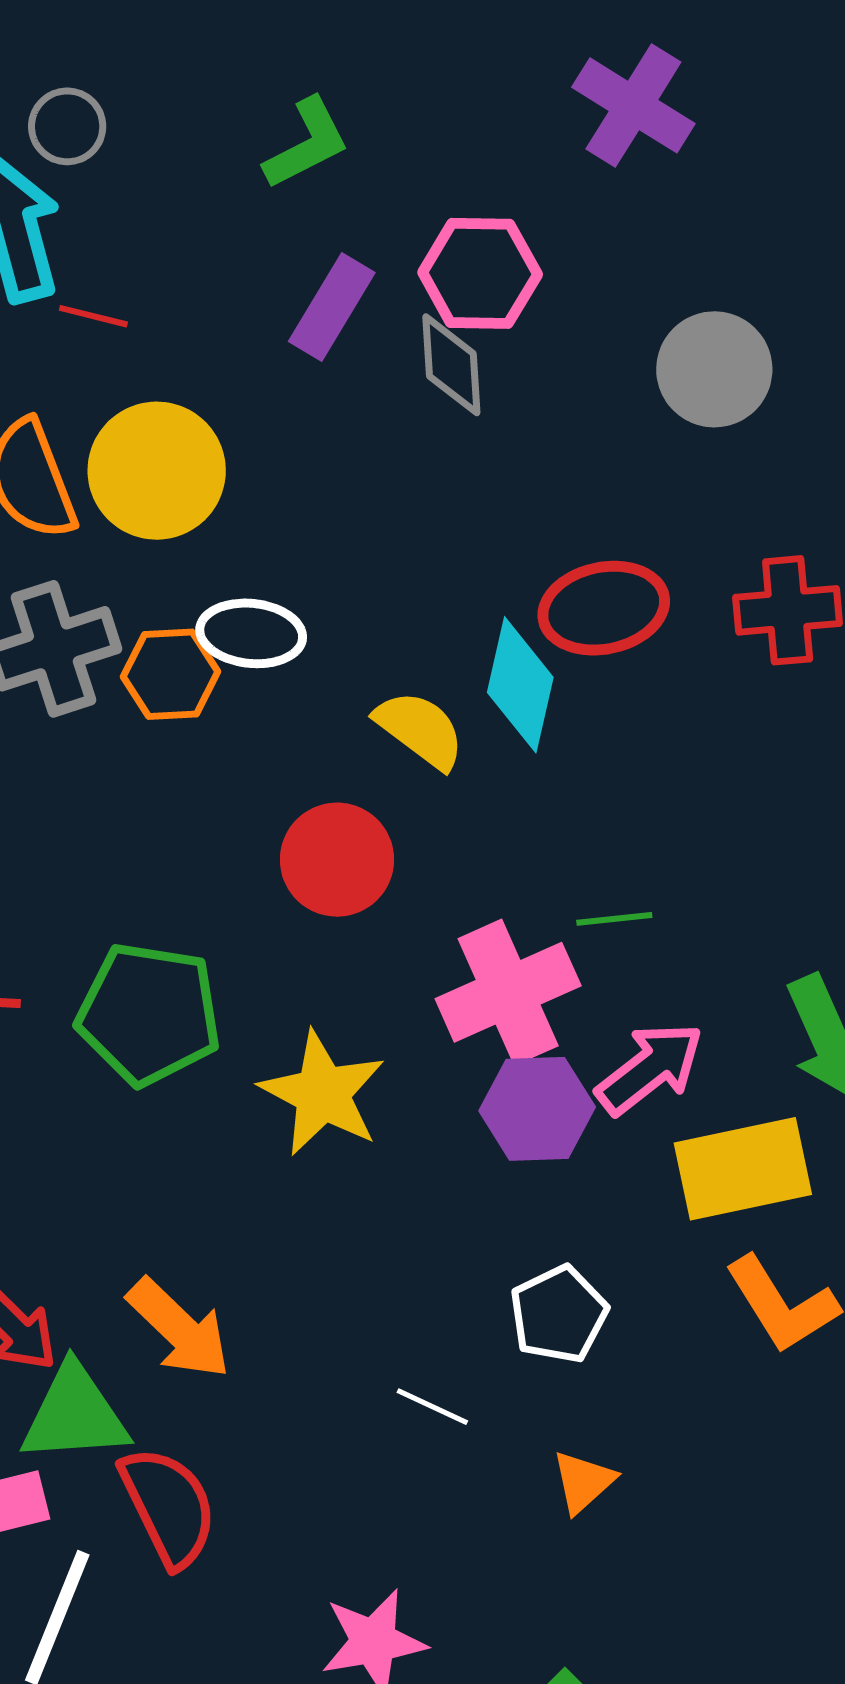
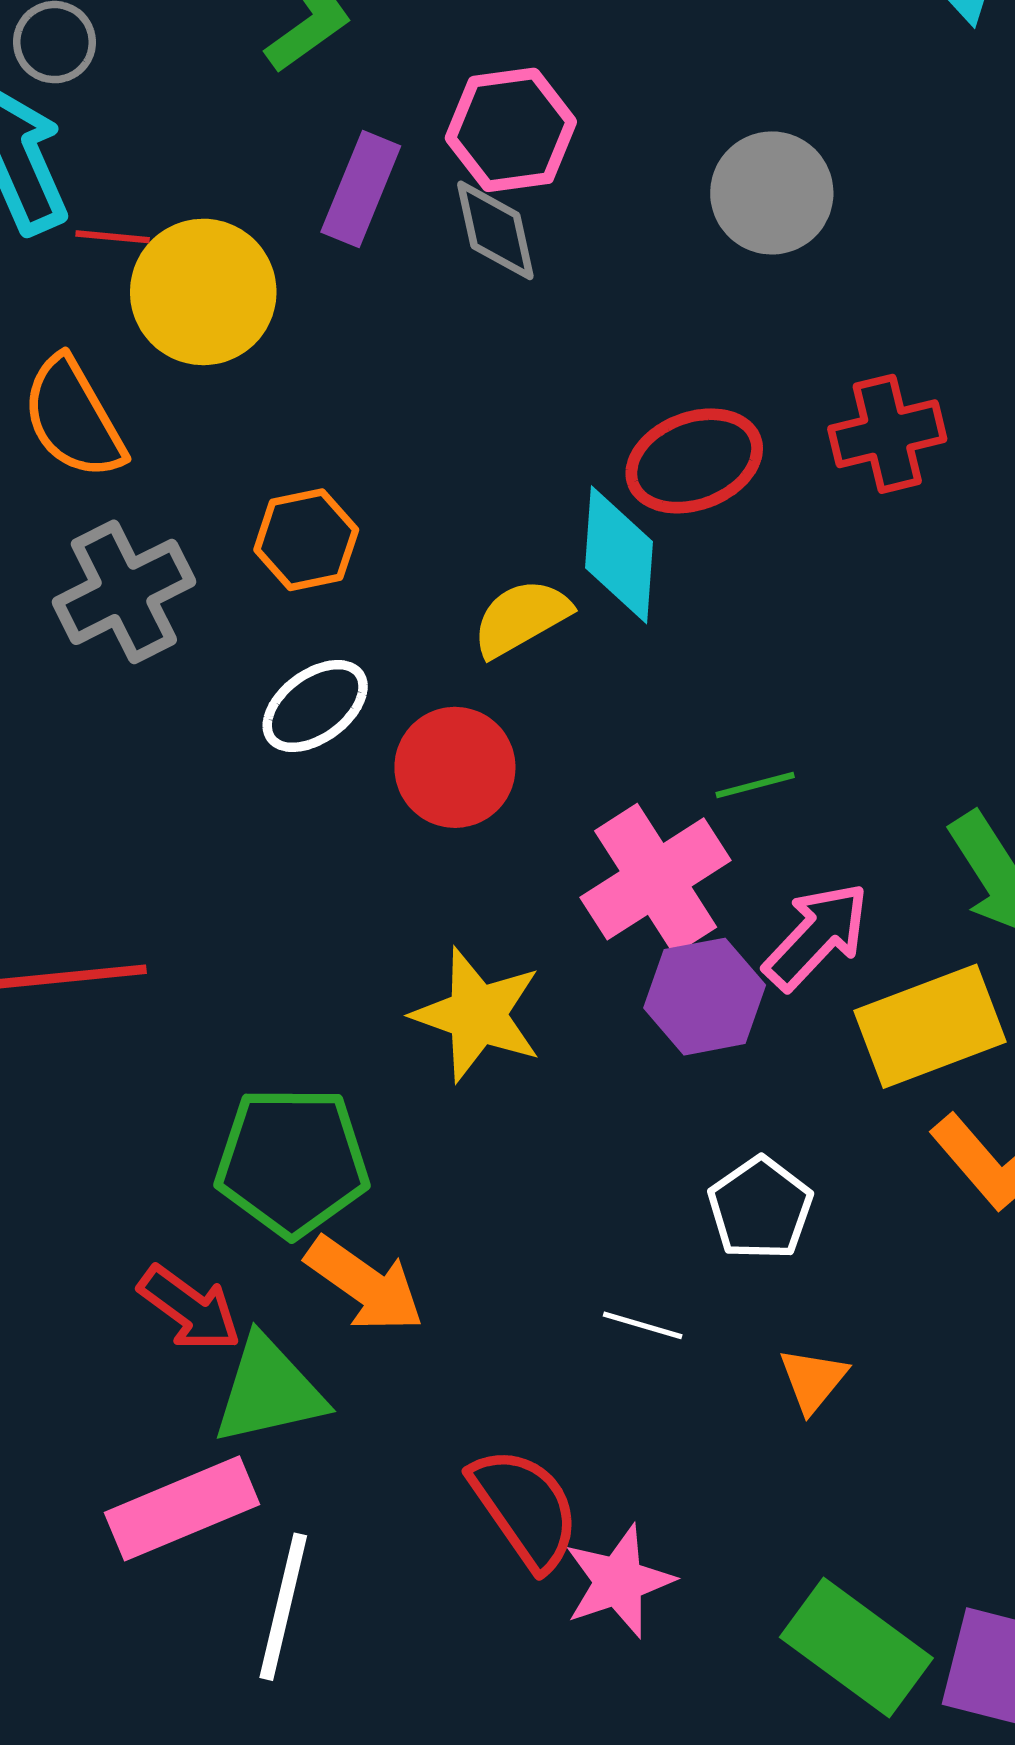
yellow circle: (157, 471) -> (203, 292), moved
white ellipse: (251, 633) -> (315, 706), moved, turned -34
orange hexagon: (170, 674) -> (306, 540), moved
yellow semicircle: (420, 730) -> (521, 618), turned -58
green pentagon: (149, 1014) -> (292, 1161), moved
red semicircle: (168, 1507) -> (525, 1508), moved

